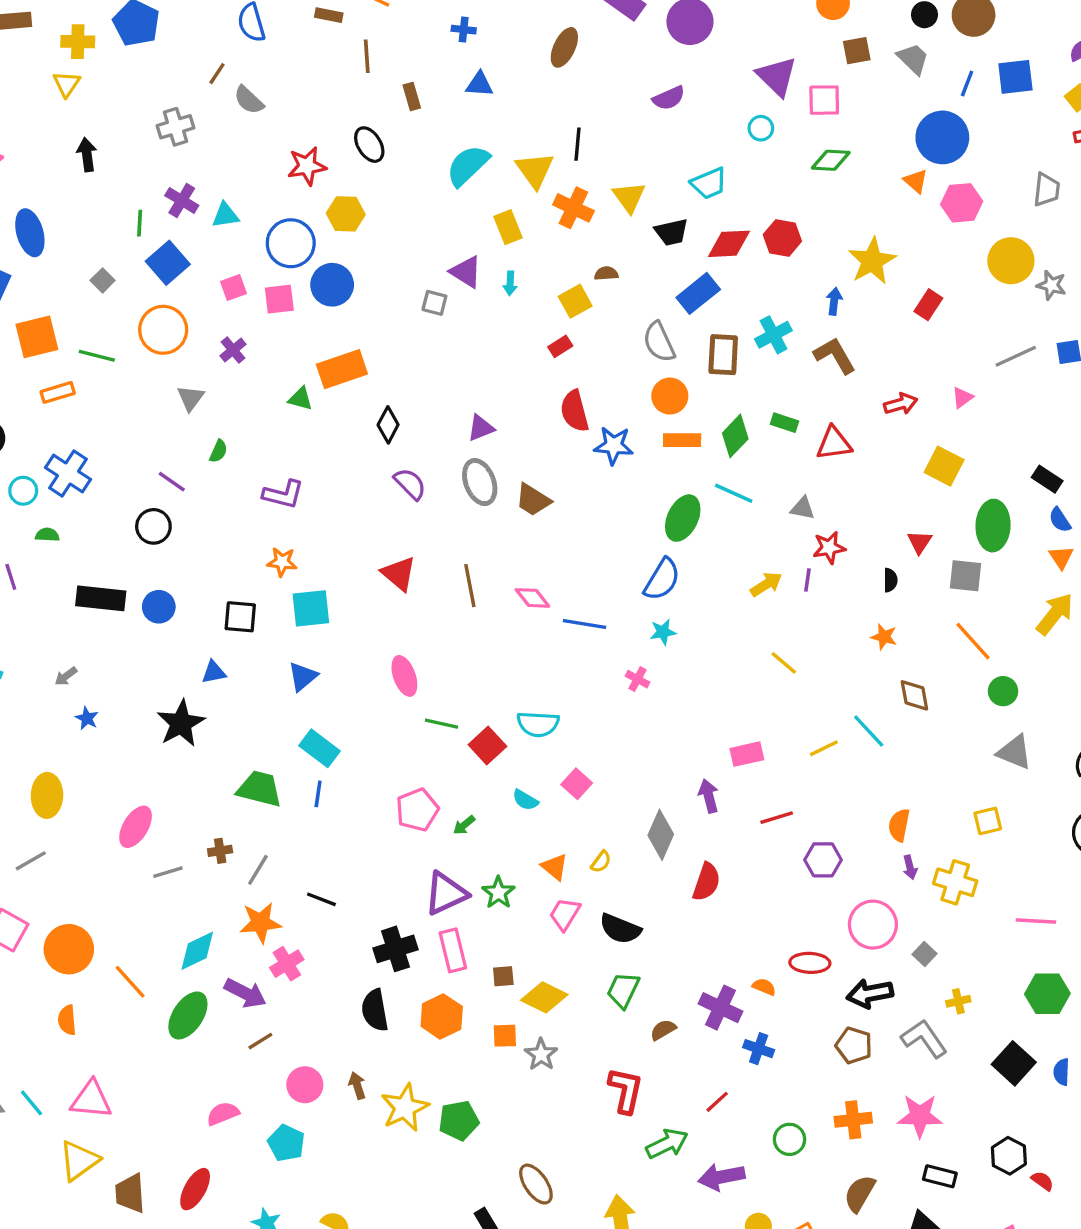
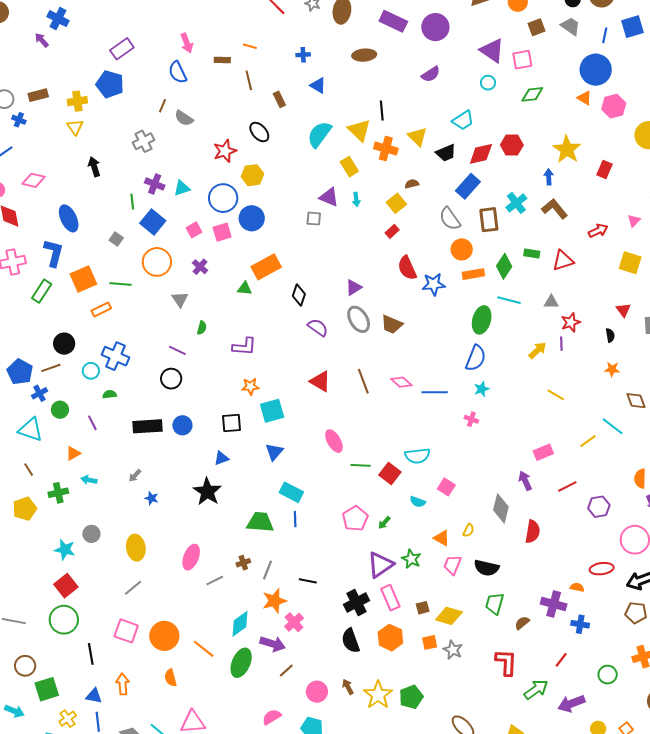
brown ellipse: (564, 47) -> (364, 55), turned 70
blue triangle: (479, 84) -> (318, 85), turned 36

